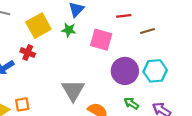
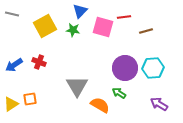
pink square: (101, 40) -> (103, 27), moved
red cross: (28, 53) -> (39, 62), moved
green arrow: (131, 103) -> (119, 93), moved

